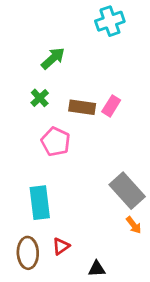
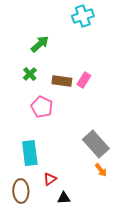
red triangle: (61, 246) -> (50, 179), moved
black triangle: (97, 269) -> (64, 198), moved

